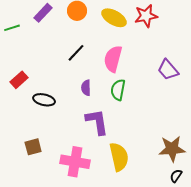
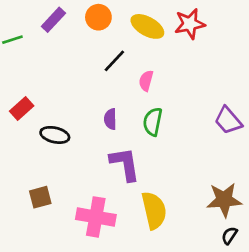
black line: (76, 53) -> (114, 61), moved
pink semicircle: (113, 59) -> (146, 81), size x0.6
purple trapezoid: (168, 70) -> (228, 120), moved

